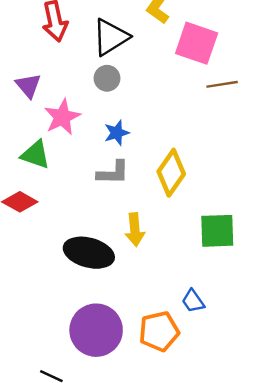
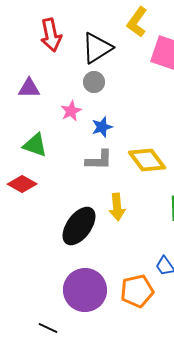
purple triangle: (28, 86) -> (29, 88), turned -50
pink star: (62, 117) -> (71, 111), moved, size x0.7
yellow diamond: (171, 173) -> (147, 160), turned -72
black ellipse: (89, 253) -> (79, 226), turned -69

